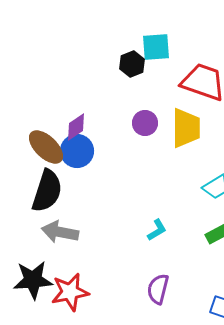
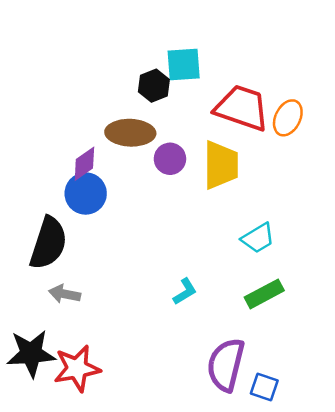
brown ellipse: (46, 147) -> (130, 133), moved, turned -42
gray arrow: (60, 232) -> (65, 294), size x0.7
purple semicircle: (158, 289) -> (226, 365), moved, size x1.4

